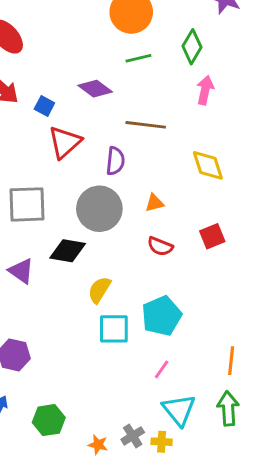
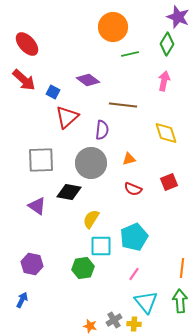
green diamond: (192, 47) -> (167, 44), moved
green line: (138, 58) -> (130, 54), moved
green hexagon: (49, 420) -> (83, 268), moved

